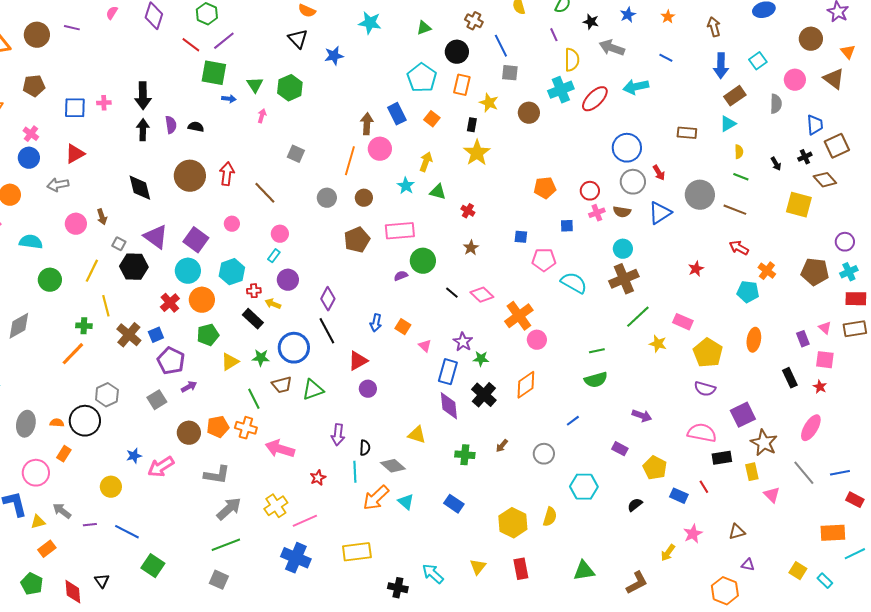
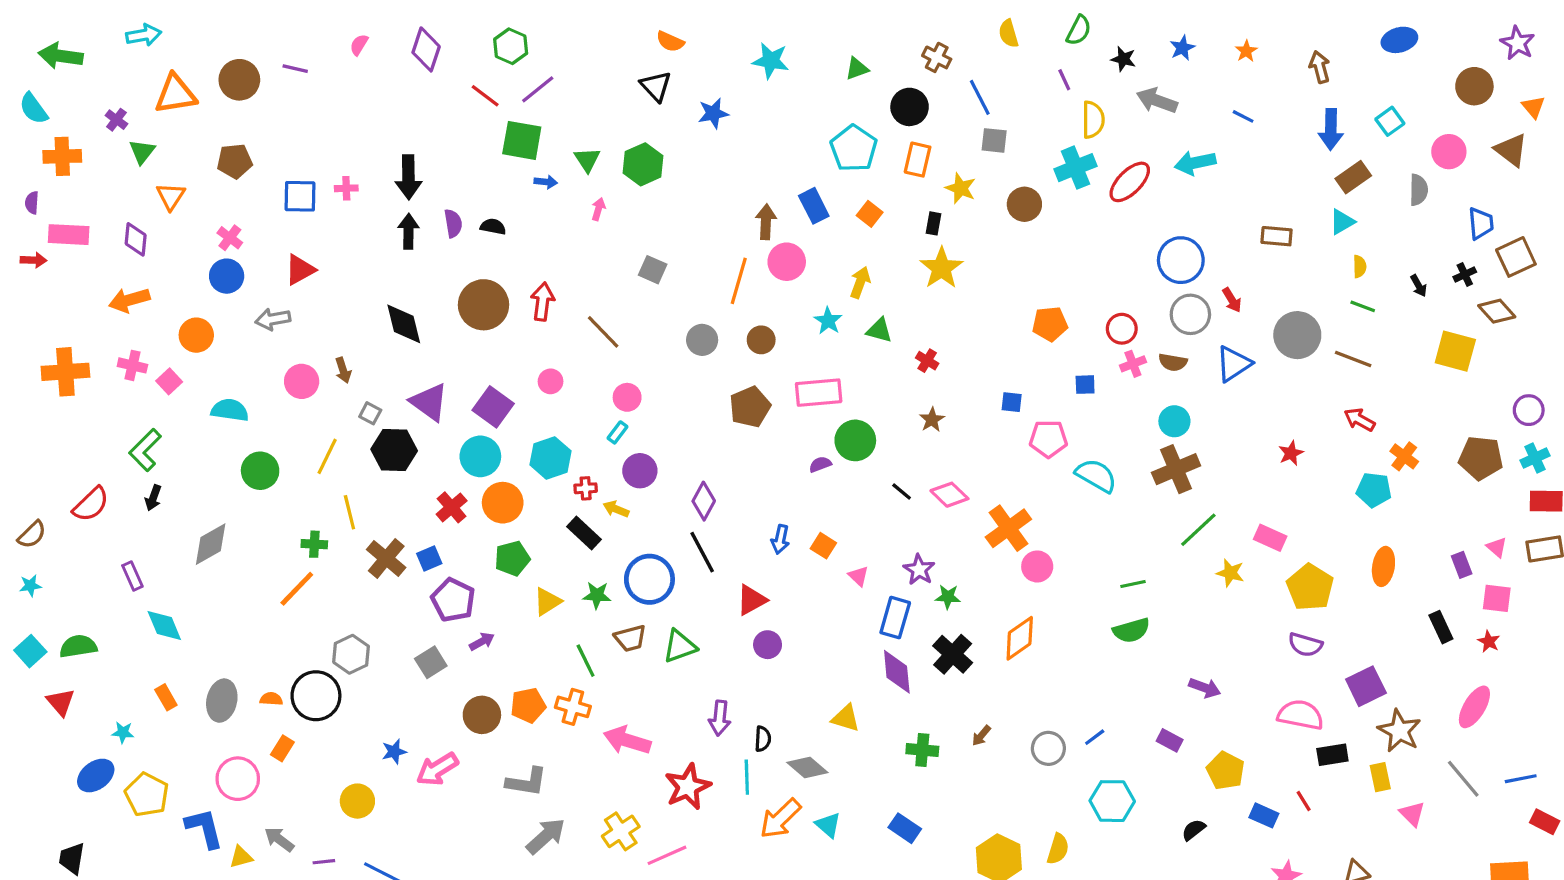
blue line: (573, 421) -> (1095, 737), moved
red star: (318, 478) -> (688, 787), size x1.8

